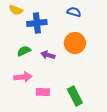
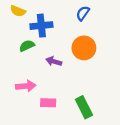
blue semicircle: (74, 12) -> (83, 13), turned -72
green semicircle: (24, 51) -> (27, 46), moved

